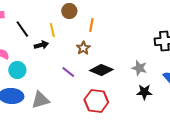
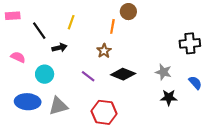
brown circle: (69, 11) -> (128, 12), moved
yellow line: (52, 30) -> (71, 22), moved, turned 32
cyan circle: (17, 70) -> (45, 74), moved
red hexagon: (96, 101) -> (104, 112), moved

